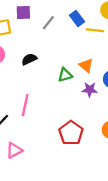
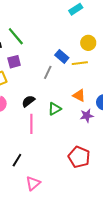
gray line: (48, 23) -> (48, 72), moved
green triangle: (65, 75) -> (55, 109), moved
pink line: (25, 105) -> (31, 124), moved

